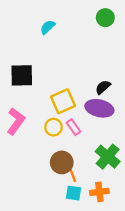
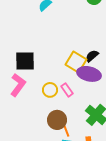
black square: (22, 75) -> (25, 61), moved
yellow square: (63, 101) -> (76, 62), moved, turned -35

